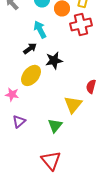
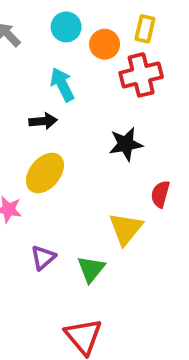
black arrow: (30, 48) -> (43, 121), turned 32
black star: (54, 60) -> (126, 144), moved
purple triangle: (19, 121) -> (43, 258), moved

